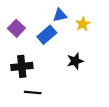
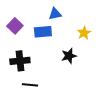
yellow star: (83, 24) -> (84, 33), moved
blue rectangle: (47, 35) -> (43, 32), turned 36

